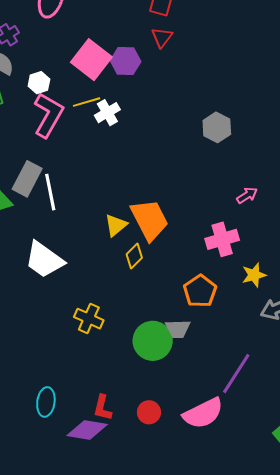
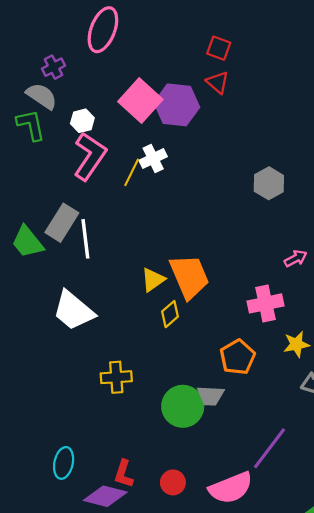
red triangle: (162, 37) -> (218, 82), turned -30
purple hexagon: (126, 61) -> (177, 105), size x1.4
yellow line: (87, 102) -> (132, 172), moved, turned -52
yellow cross: (89, 319) -> (116, 377), turned -32

